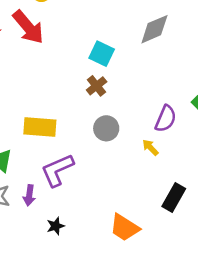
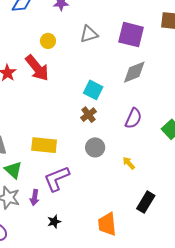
purple semicircle: (166, 119) -> (133, 118), moved
orange trapezoid: (124, 228) -> (107, 224), turned 50

